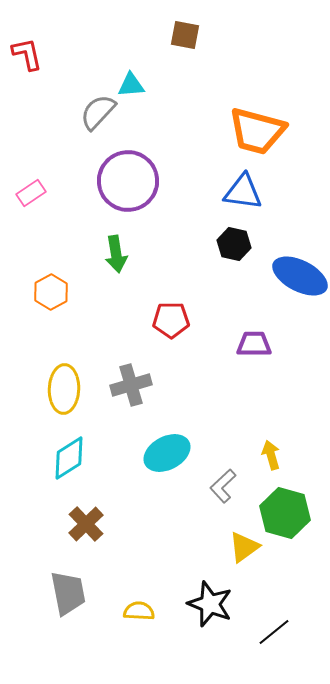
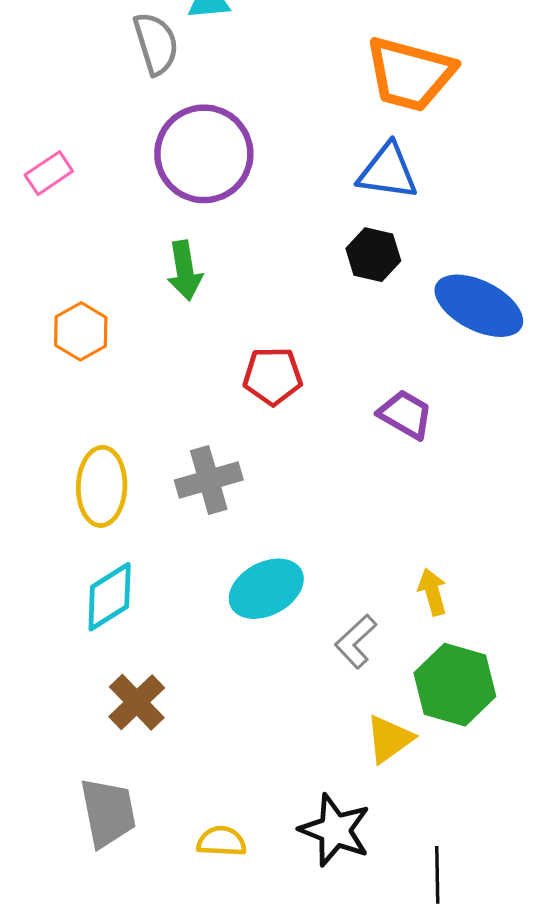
gray semicircle: (98, 112) -> (156, 44), turned 120
purple trapezoid: (254, 344) -> (405, 414), turned 30
black line: (274, 632) -> (437, 875), turned -52

